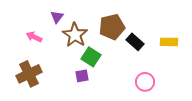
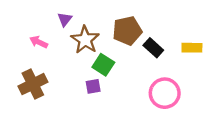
pink circle: (145, 82) -> (165, 93), size x1.4

